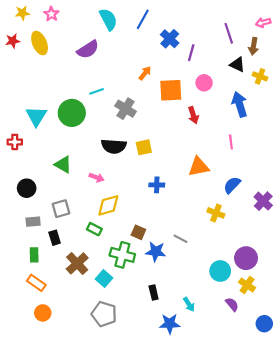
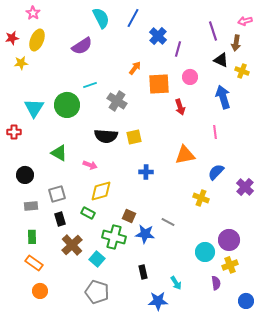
yellow star: (22, 13) -> (21, 63), moved
pink star: (51, 14) -> (33, 13), moved
yellow ellipse: (40, 43) -> (37, 40), turned 45
black rectangle: (55, 238) -> (60, 219), moved
yellow cross: (247, 285) -> (230, 265), turned 35
purple semicircle: (232, 304) -> (216, 283), turned 32

